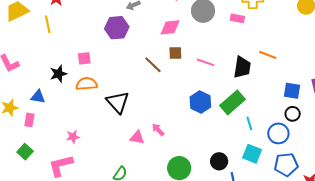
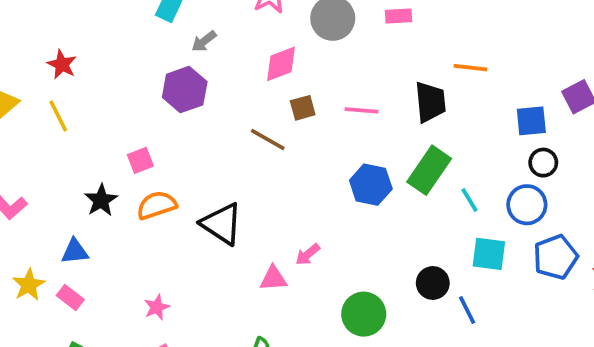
pink rectangle: (29, 120) -> (70, 298), turned -48
pink arrow: (158, 130) -> (308, 254), turned -72

